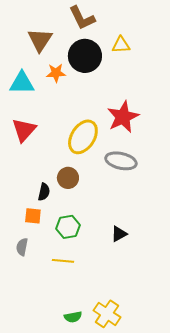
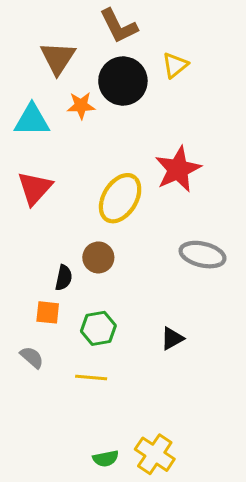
yellow triangle: (121, 45) -> (175, 65), turned -36
gray ellipse: (121, 161) -> (203, 255), moved
gray semicircle: (22, 247) -> (32, 357), turned 120

